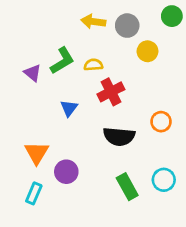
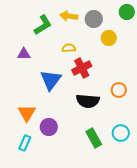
green L-shape: (62, 61) -> (43, 25), moved
purple triangle: (32, 73) -> (24, 54), turned -40
blue triangle: (69, 108) -> (51, 80), size x1.6

